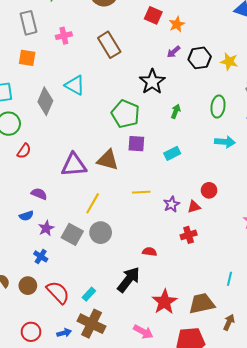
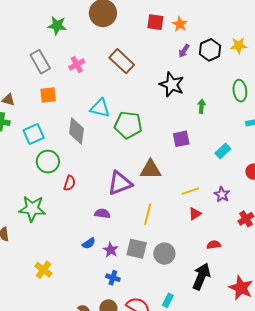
green pentagon: (125, 114) -> (128, 125), moved
purple square: (136, 144) -> (181, 139), moved
cyan rectangle: (172, 153) -> (223, 151), moved
purple semicircle: (39, 194) -> (102, 214), moved
red triangle: (194, 207) -> (195, 214), moved
gray circle: (101, 233) -> (164, 254), moved

